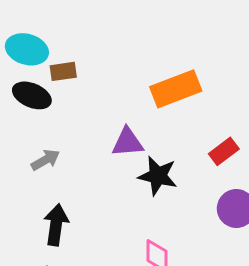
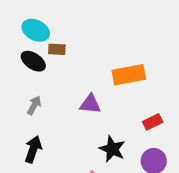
gray arrow: (45, 160) -> (34, 105), turned -42
black star: (158, 176) -> (112, 149), moved

